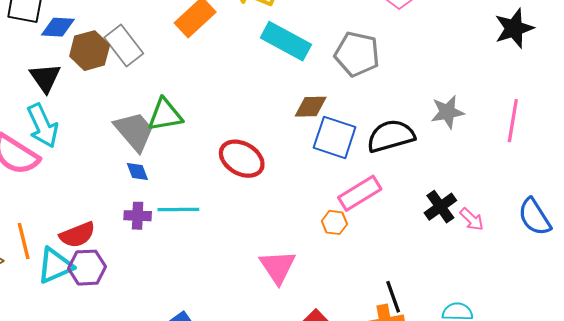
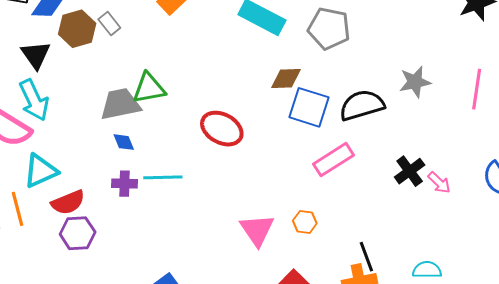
gray rectangle: (124, 46) -> (109, 24), size x0.6
gray trapezoid: (134, 131) -> (120, 104), turned -60
orange hexagon: (334, 222) -> (305, 222), moved
cyan triangle: (55, 266) -> (40, 171), moved

